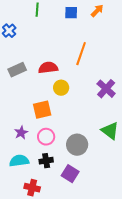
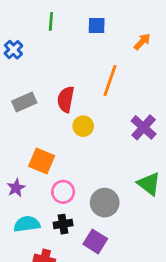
orange arrow: (97, 11) -> (142, 42), moved
red semicircle: (48, 68) -> (66, 99), turned -72
orange square: (42, 110) -> (42, 161), moved, turned 36
purple star: (21, 133) -> (16, 188), moved

